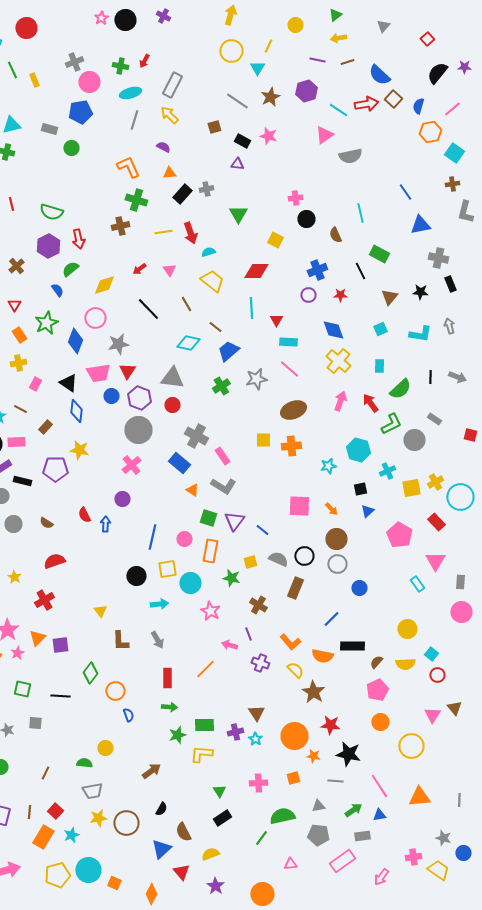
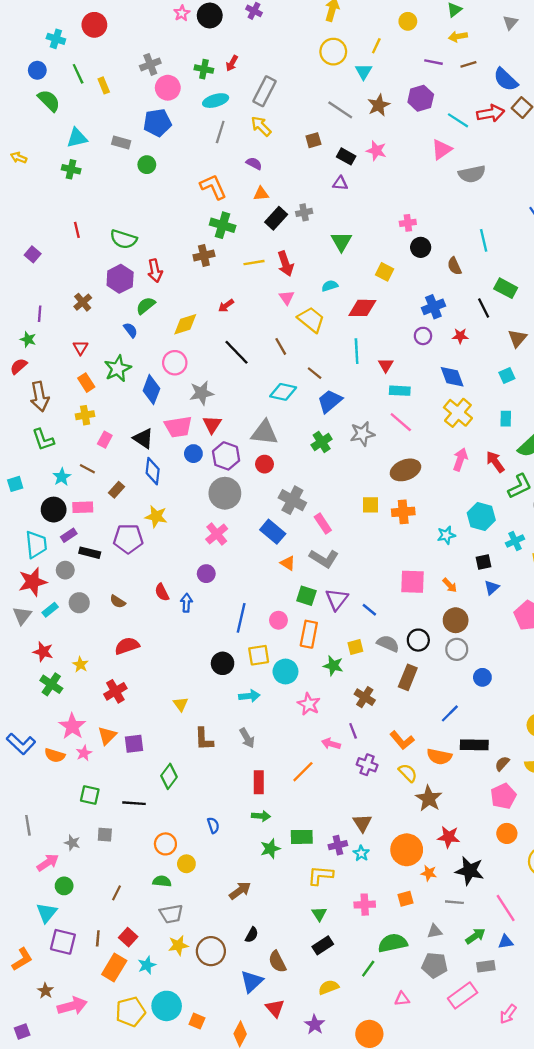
cyan semicircle: (208, 252) -> (330, 286), moved
pink triangle: (169, 270) -> (287, 297), moved
orange circle: (115, 691) -> (165, 844), moved
yellow L-shape: (201, 754) -> (320, 875), moved
yellow semicircle: (210, 854) -> (329, 987), moved

